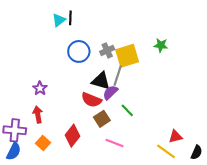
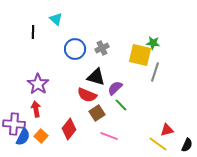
black line: (70, 18) -> (33, 32), moved
cyan triangle: (59, 20) -> (56, 19), turned -40
yellow square: (127, 56) -> (140, 55), moved, turned 30
gray line: (118, 76) -> (155, 72), moved
purple star: (40, 88) -> (38, 84), size x1.5
purple semicircle: (110, 92) -> (115, 88), moved
blue semicircle: (14, 151) -> (23, 137), moved

